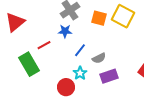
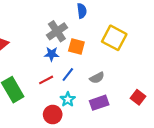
orange square: (99, 18) -> (76, 46), moved
red line: (44, 45) -> (46, 80), moved
gray semicircle: (99, 58) -> (97, 78), moved

